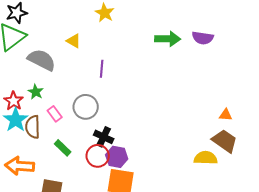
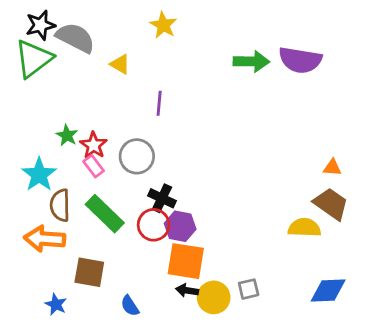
purple semicircle: (203, 38) -> (300, 60), size x1.4
gray semicircle: (42, 60) -> (75, 38), moved
red star: (14, 101) -> (94, 145), moved
brown semicircle: (33, 127) -> (60, 205), moved
green rectangle: (63, 148) -> (105, 214), size x1.6

